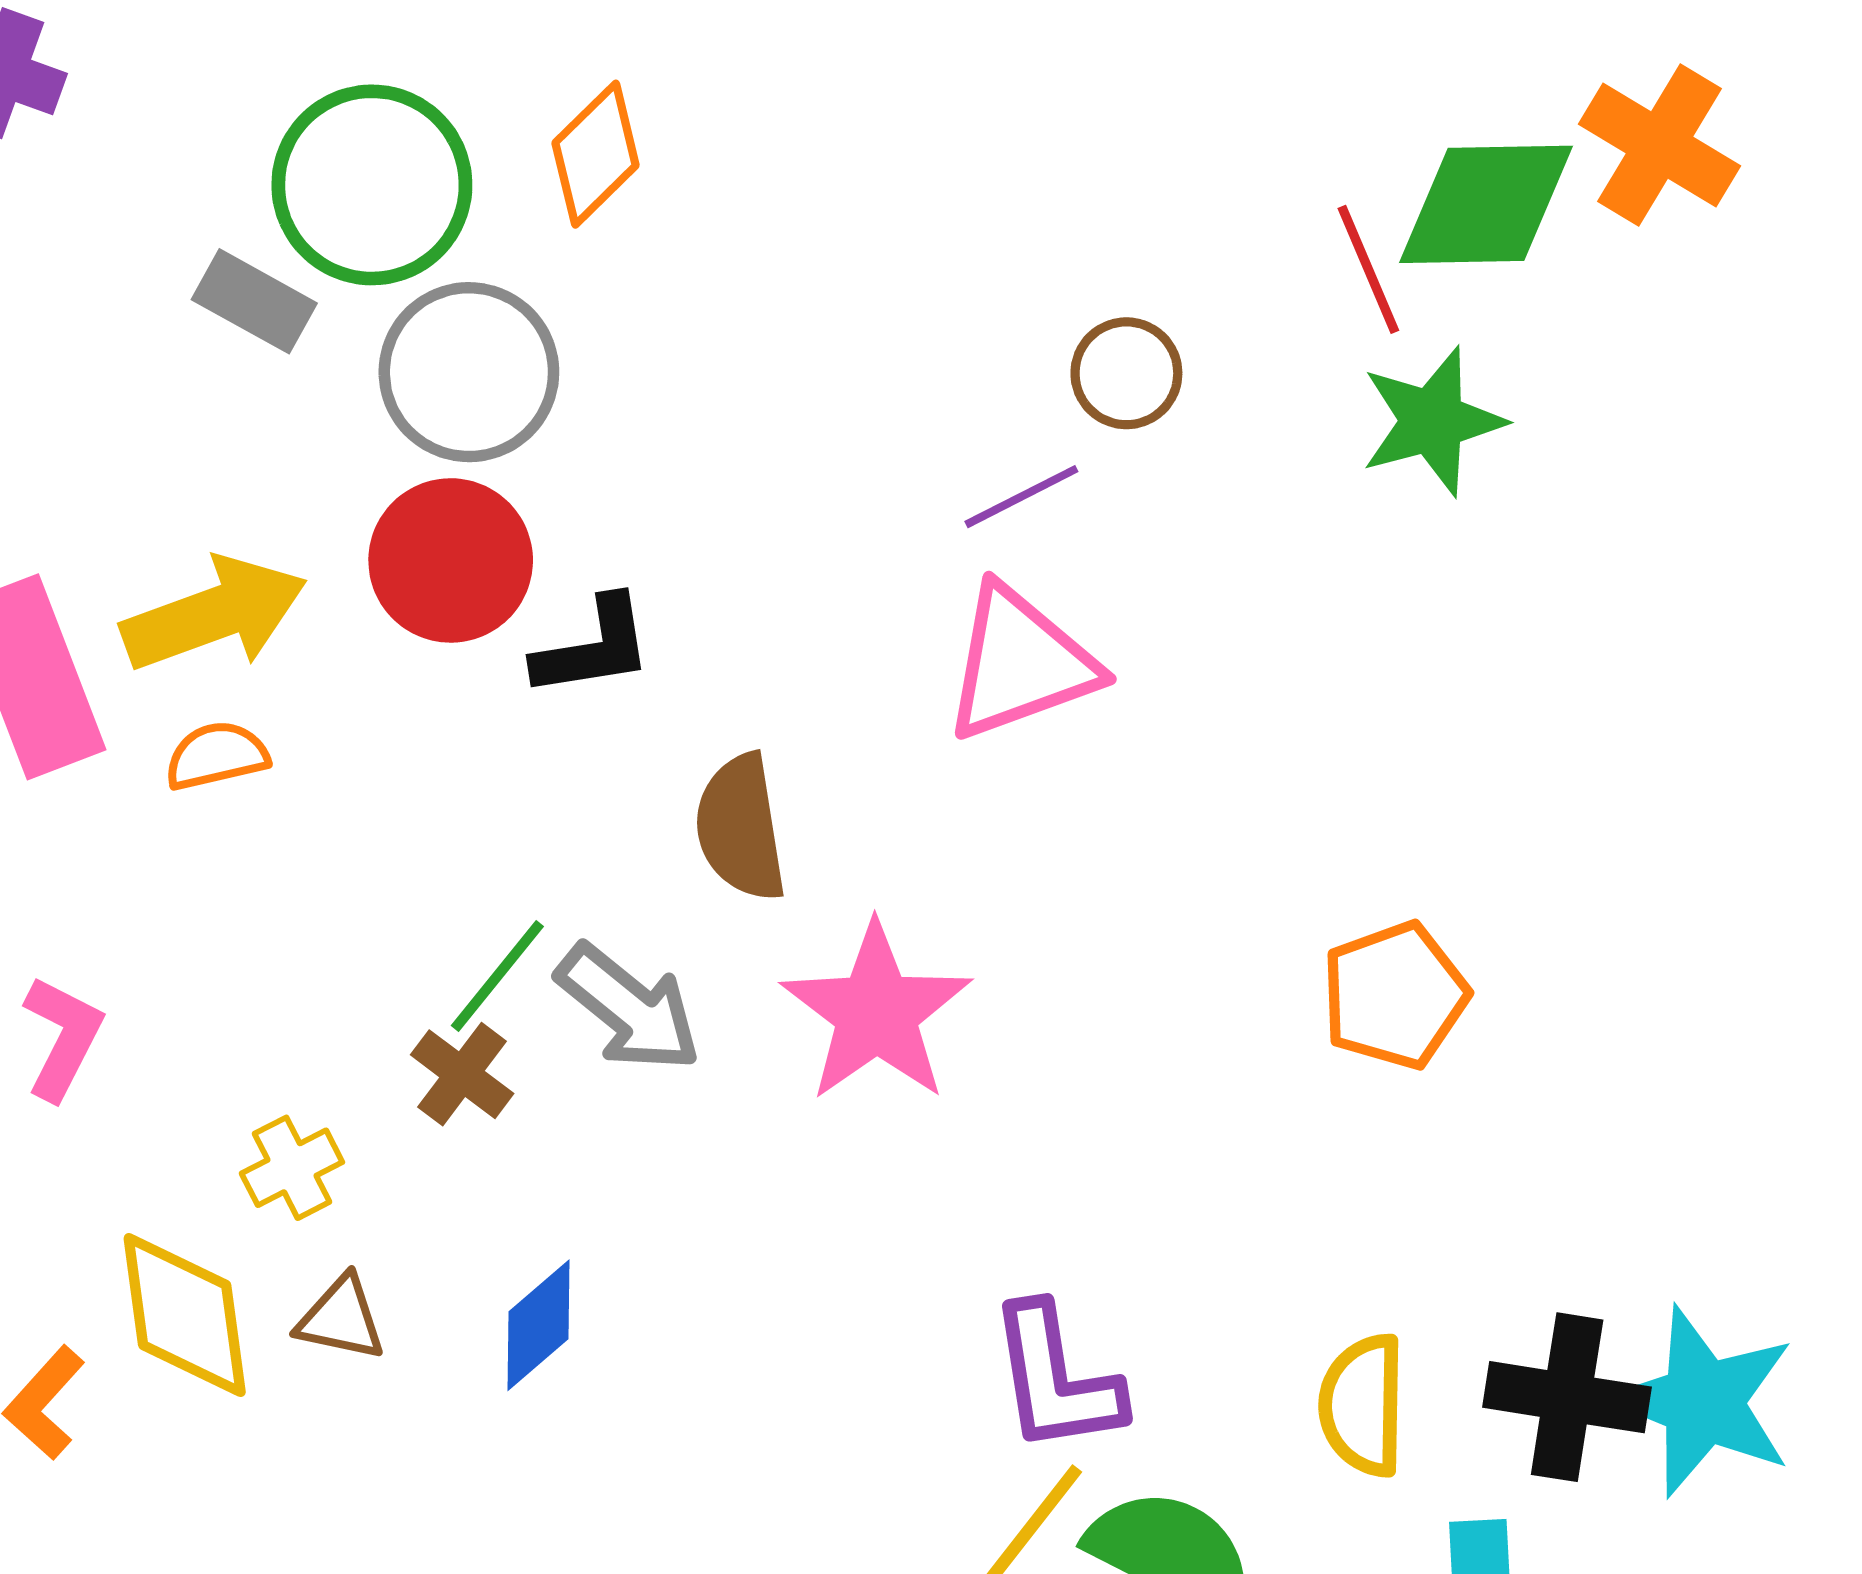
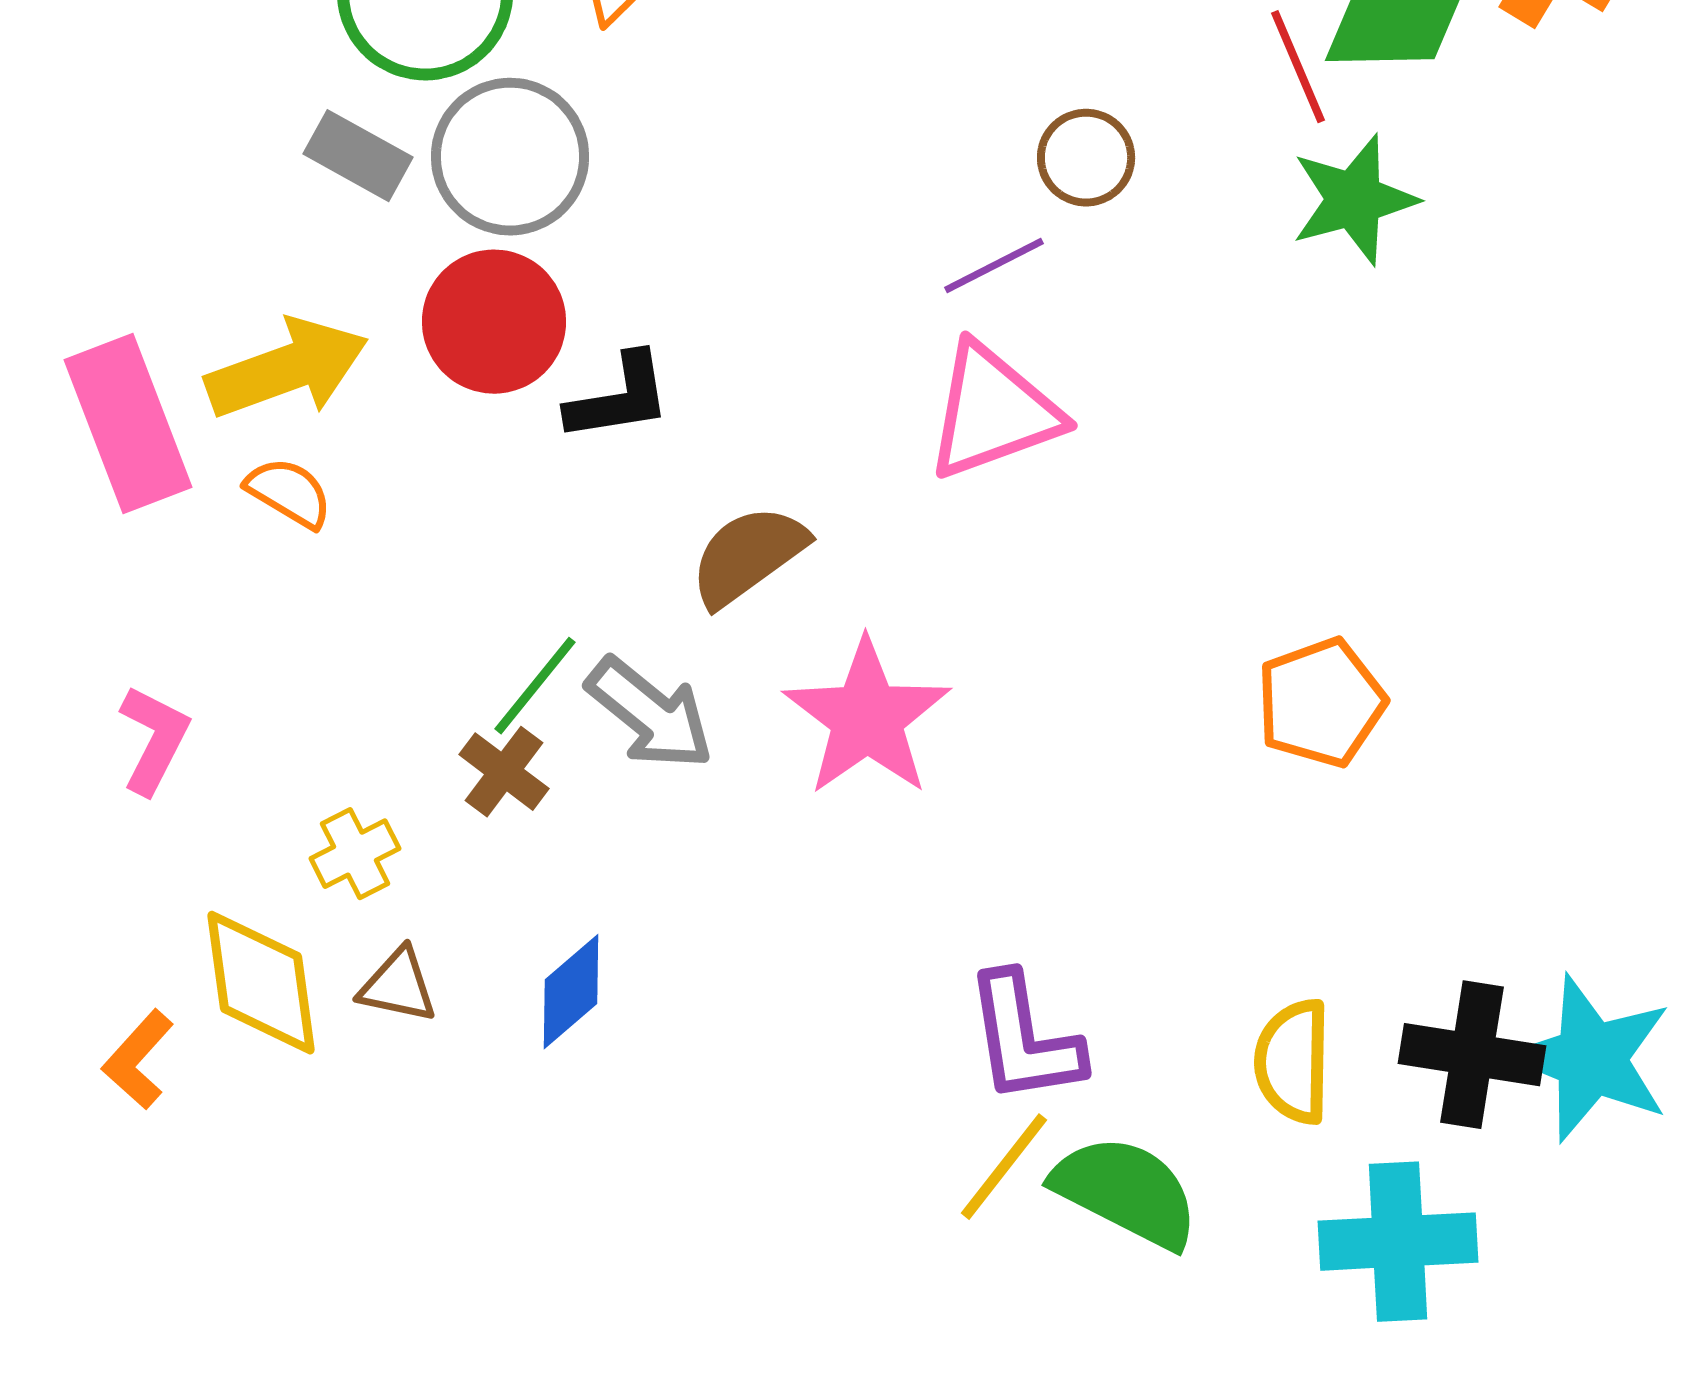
gray rectangle: (254, 301) -> (358, 156), moved
orange semicircle: (217, 756) -> (289, 493), turned 44
brown semicircle: (741, 828) -> (748, 556), turned 63

